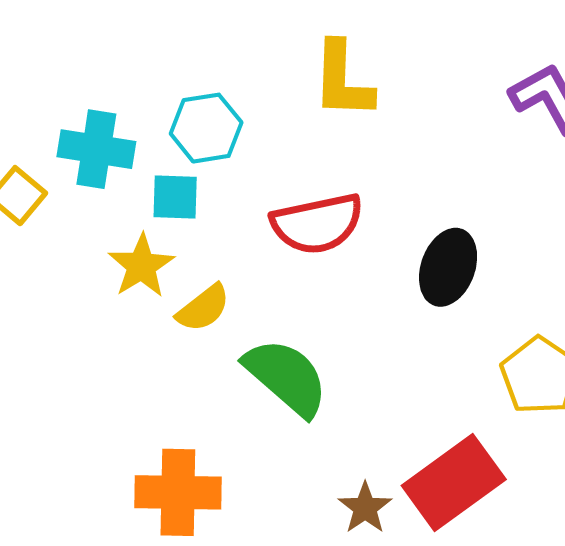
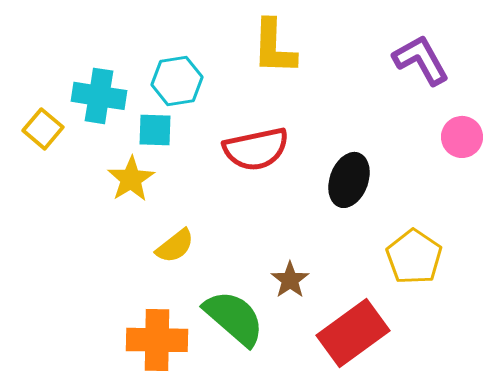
yellow semicircle: (203, 308) -> (175, 246), moved
green semicircle: (286, 377) -> (234, 318), moved
brown star: (365, 508) -> (290, 280), moved

